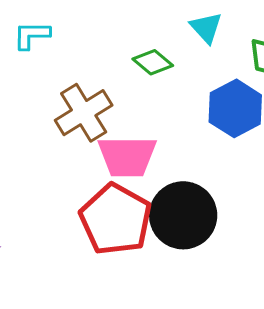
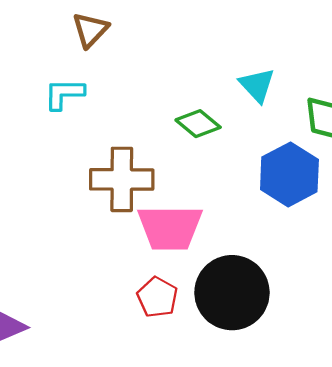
brown cross: (84, 113) -> (122, 179), turned 32
red pentagon: (116, 219) -> (157, 297), size x0.5

